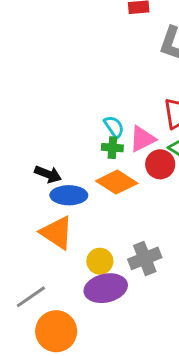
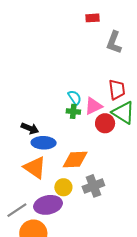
orange diamond: (117, 182) -> (75, 160), moved, turned -36
purple ellipse: (106, 288) -> (48, 205), moved

